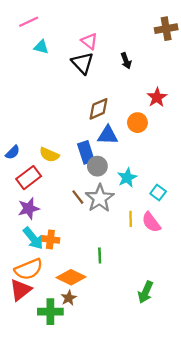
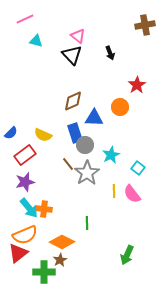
brown diamond: (99, 109) -> (73, 101), moved
brown line: (78, 197) -> (68, 164), moved

